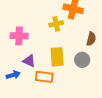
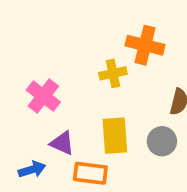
pink cross: (19, 36) -> (43, 96), turned 36

